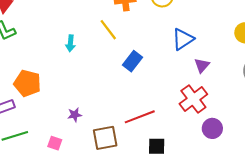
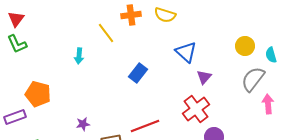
yellow line: (108, 30) -> (106, 33), moved
blue triangle: (183, 39) -> (186, 52), turned -45

